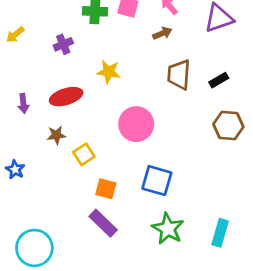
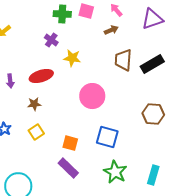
purple cross: (63, 44) -> (51, 40), moved, turned -32
black rectangle: (219, 80) -> (152, 64), size x1.6
brown hexagon: (228, 125) -> (153, 114), moved
yellow square: (84, 154) -> (36, 132), moved

